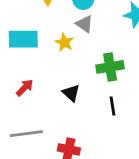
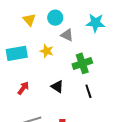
gray triangle: (84, 24) -> (67, 35), moved

